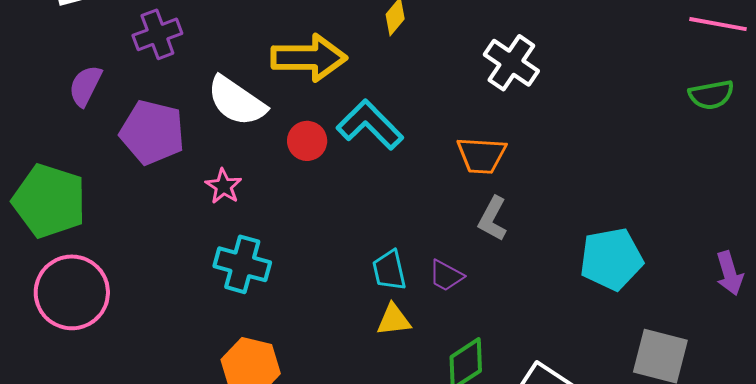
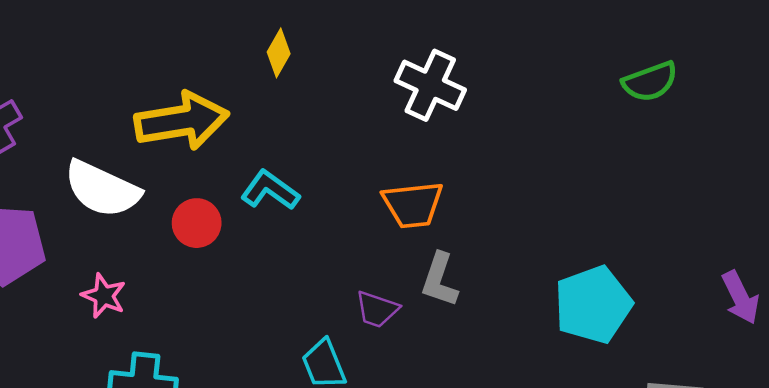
green semicircle: (711, 95) -> (650, 82), moved
cyan L-shape: (370, 125) -> (270, 190), size x0.7
purple trapezoid: (446, 276) -> (377, 309), moved

